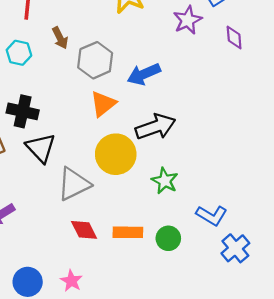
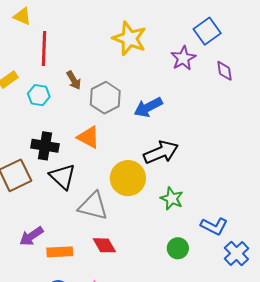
orange triangle: (103, 104) -> (88, 137), moved, turned -50
gray triangle: (74, 184) -> (93, 206), turned 44
orange rectangle: (128, 232) -> (60, 252), moved

